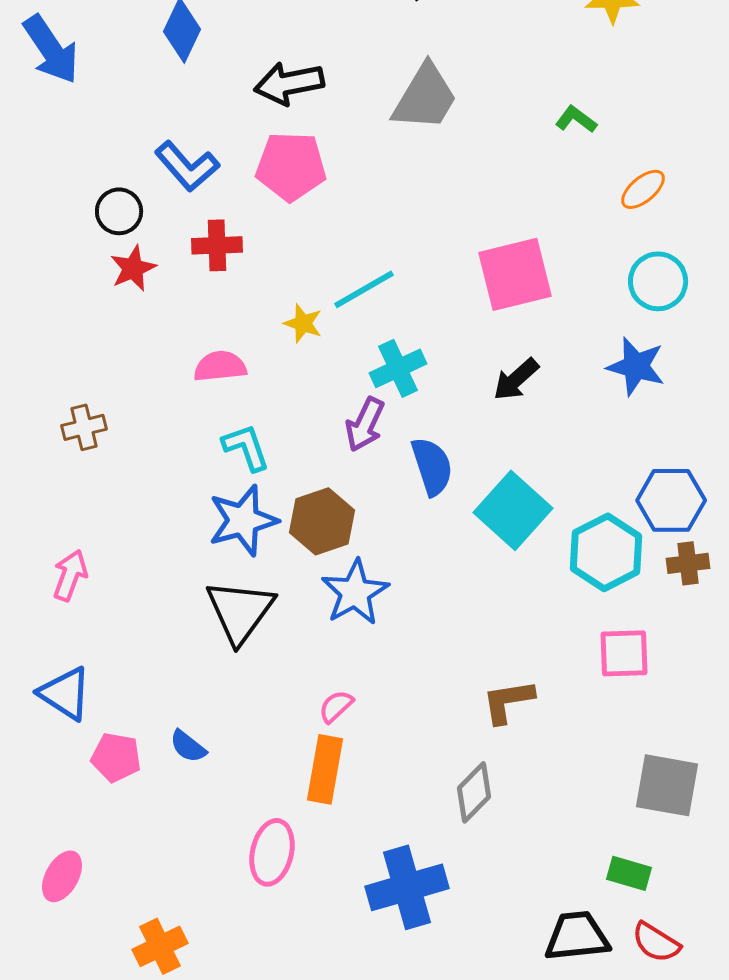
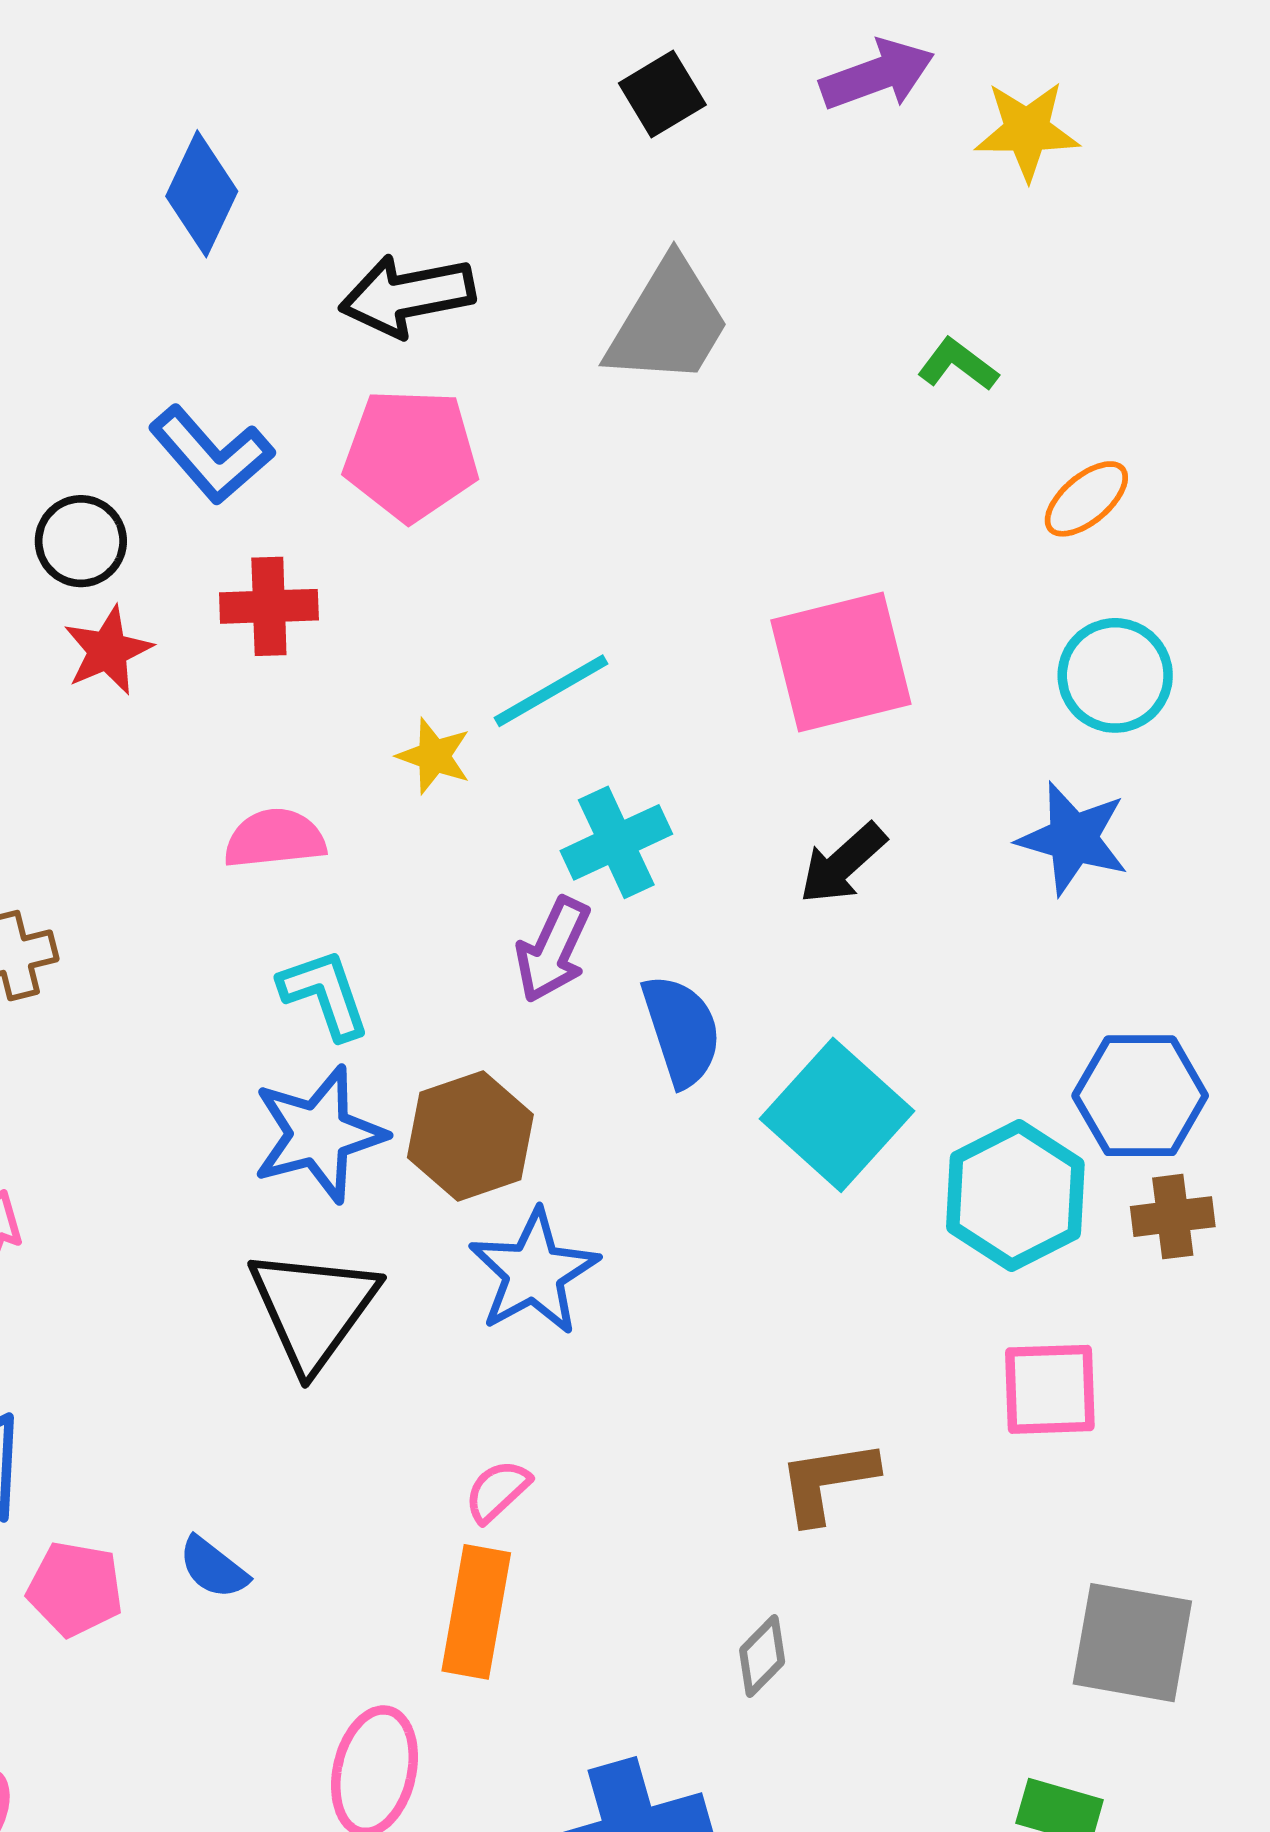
gray diamond: (474, 792) -> (762, 1656), size x0.7

